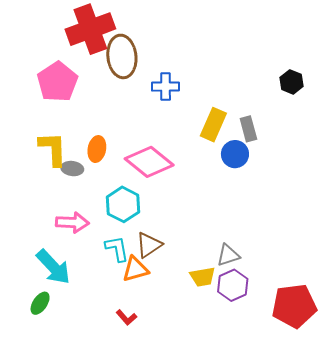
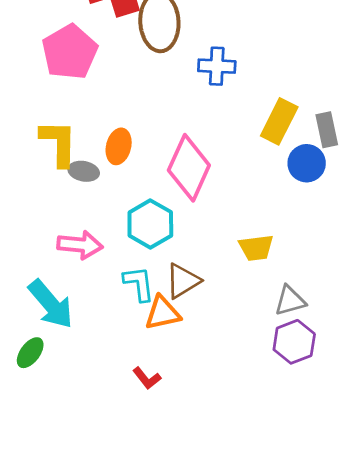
pink diamond: (149, 162) -> (189, 168), turned 72
yellow trapezoid: (203, 277) -> (256, 248), moved

